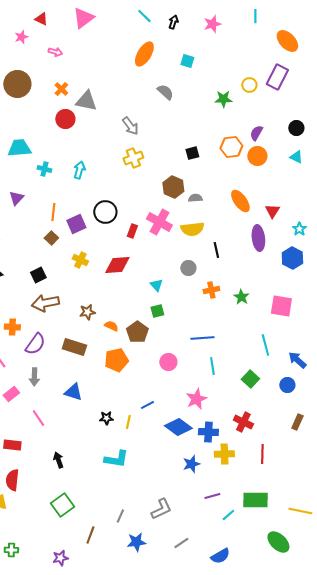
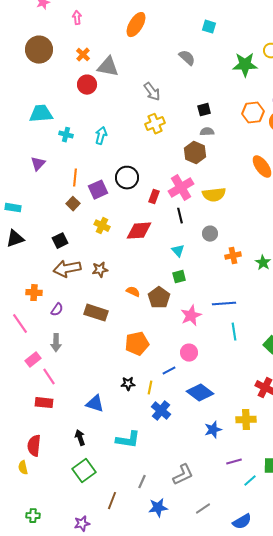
pink arrow: (55, 52) -> (77, 18), turned -112
orange ellipse: (144, 54) -> (136, 25), moved
green star: (223, 99) -> (245, 65), size x1.4
black square: (192, 153) -> (204, 110), moved
gray semicircle: (195, 198) -> (207, 132), moved
pink cross: (159, 222) -> (181, 188), turned 30
black line: (216, 250) -> (180, 216), moved
brown star: (87, 312) -> (100, 270), moved
purple semicircle: (35, 344) -> (57, 310), size x0.6
orange pentagon: (116, 360) -> (137, 344), moved
pink circle: (168, 362) -> (189, 353), moved
blue triangle: (73, 392) -> (95, 404), moved
pink star: (196, 399) -> (191, 316), moved
pink line: (38, 418) -> (49, 377), moved
blue cross: (208, 432) -> (161, 411), moved, turned 36
red rectangle: (12, 445) -> (44, 403), moved
cyan L-shape: (116, 459) -> (128, 440), moved
black arrow: (58, 460) -> (80, 438), moved

